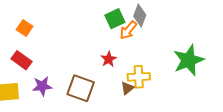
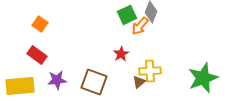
green star: (189, 60) -> (203, 78), moved

